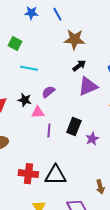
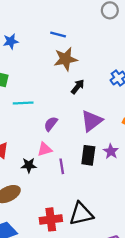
blue line: (57, 14) -> (58, 35), moved, turned -32
purple triangle: (88, 86) -> (92, 121), moved
black star: (25, 100) -> (29, 165), moved
purple star: (92, 139) -> (111, 151), moved

